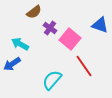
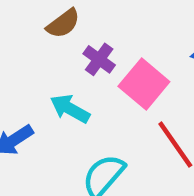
cyan arrow: (20, 44) -> (70, 109), moved

